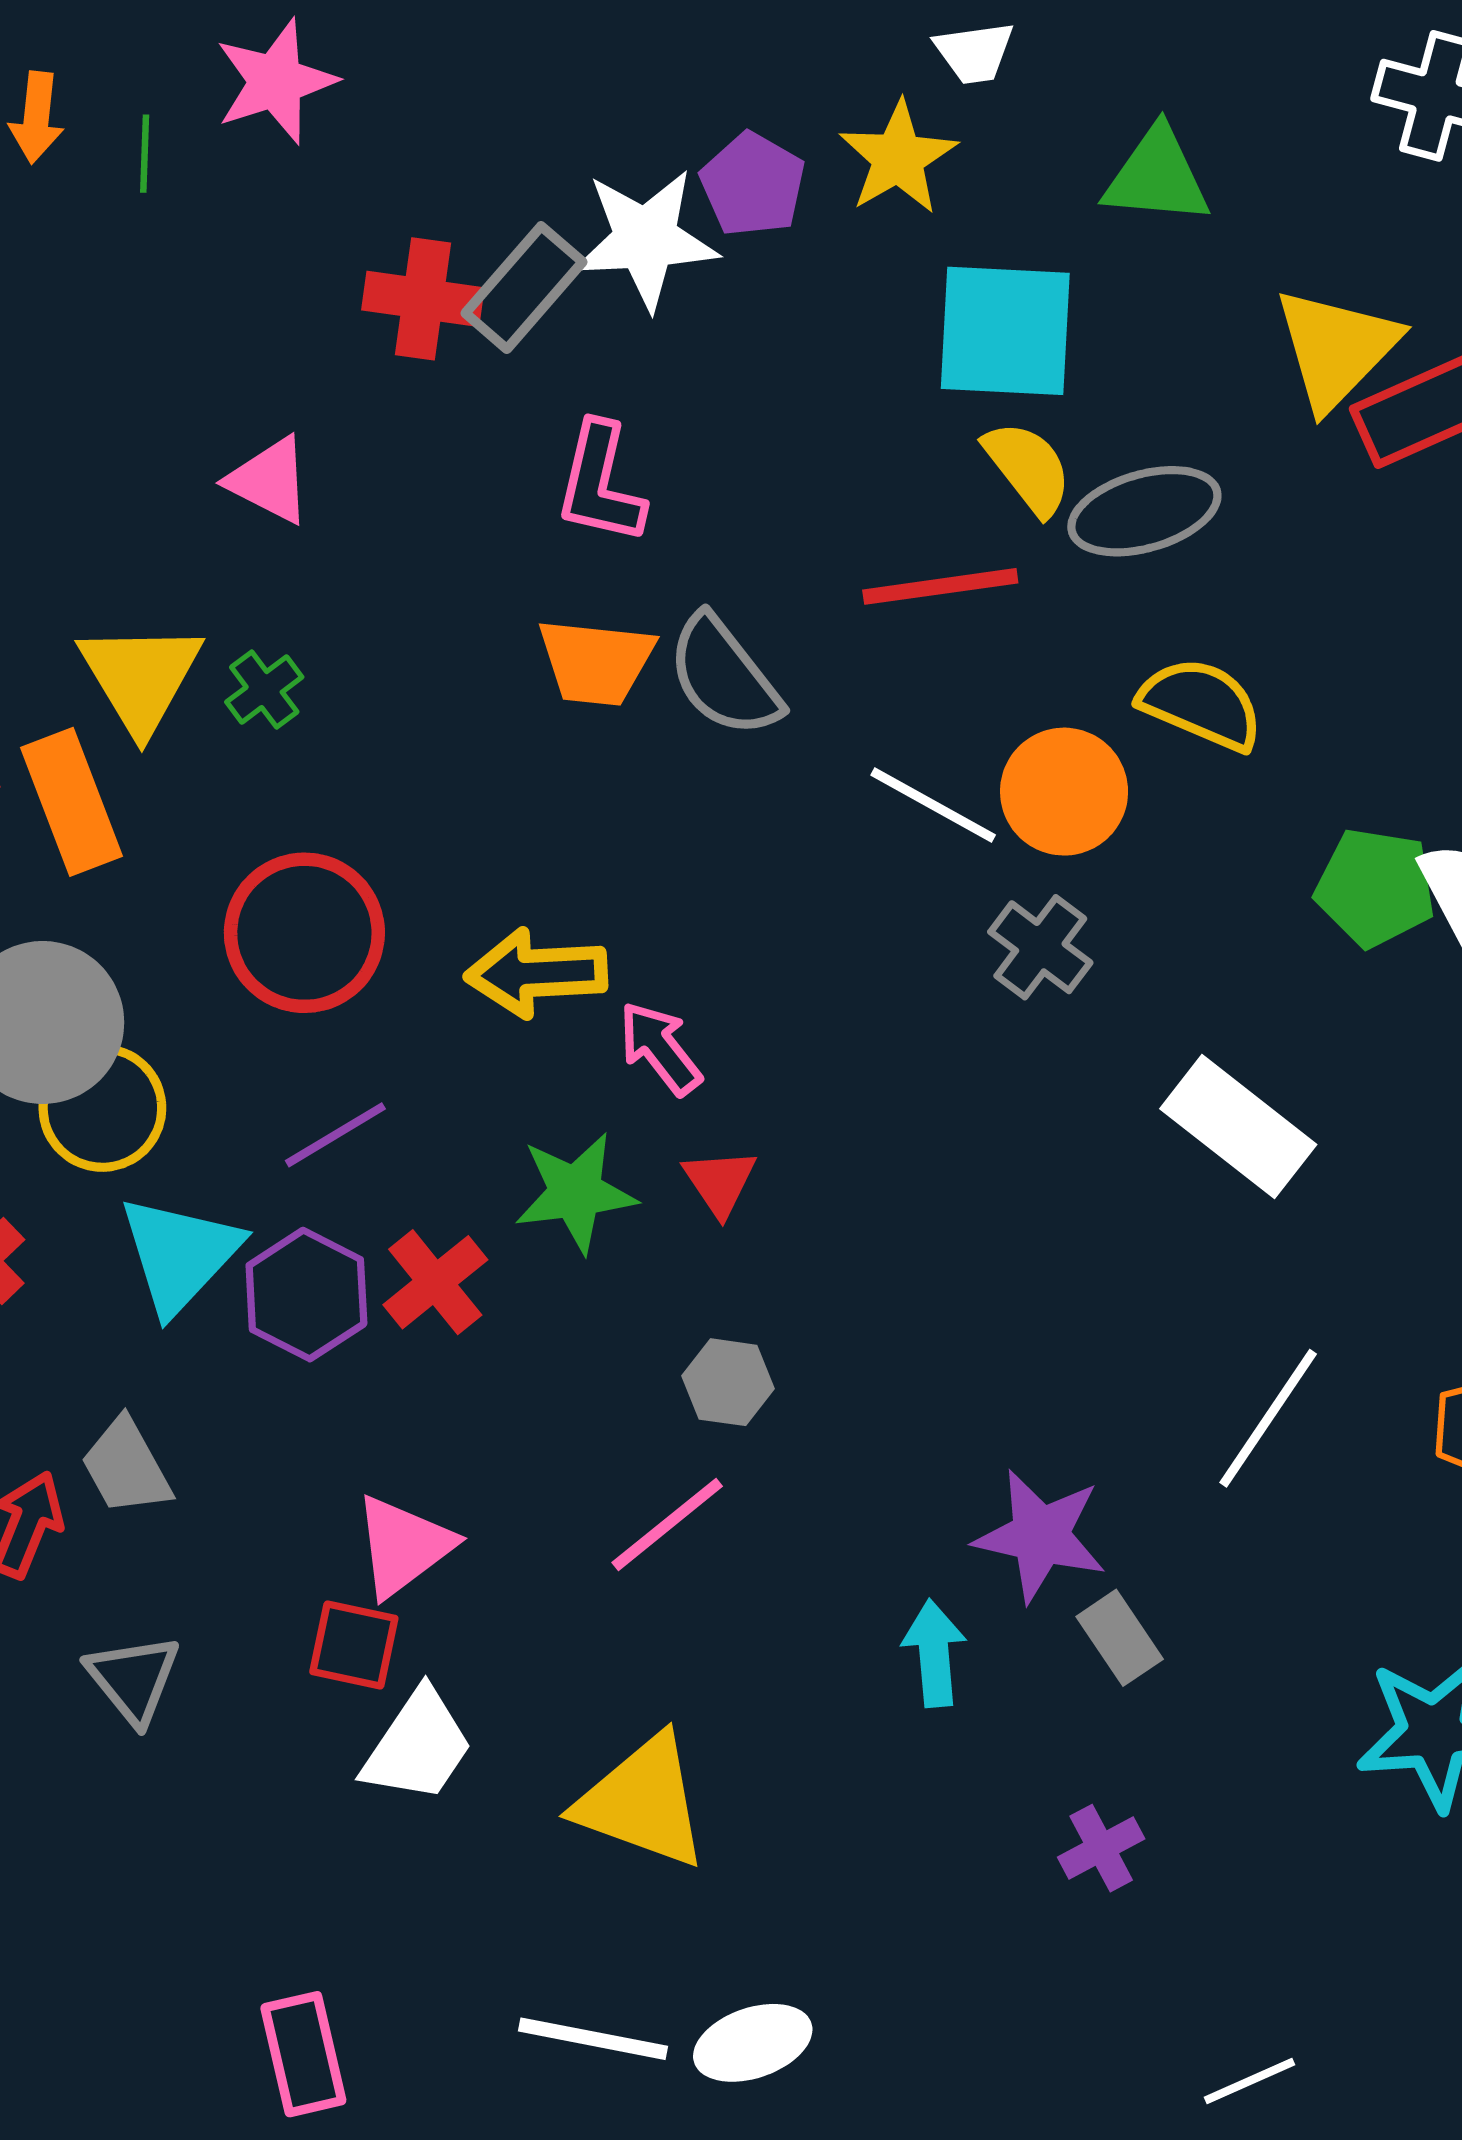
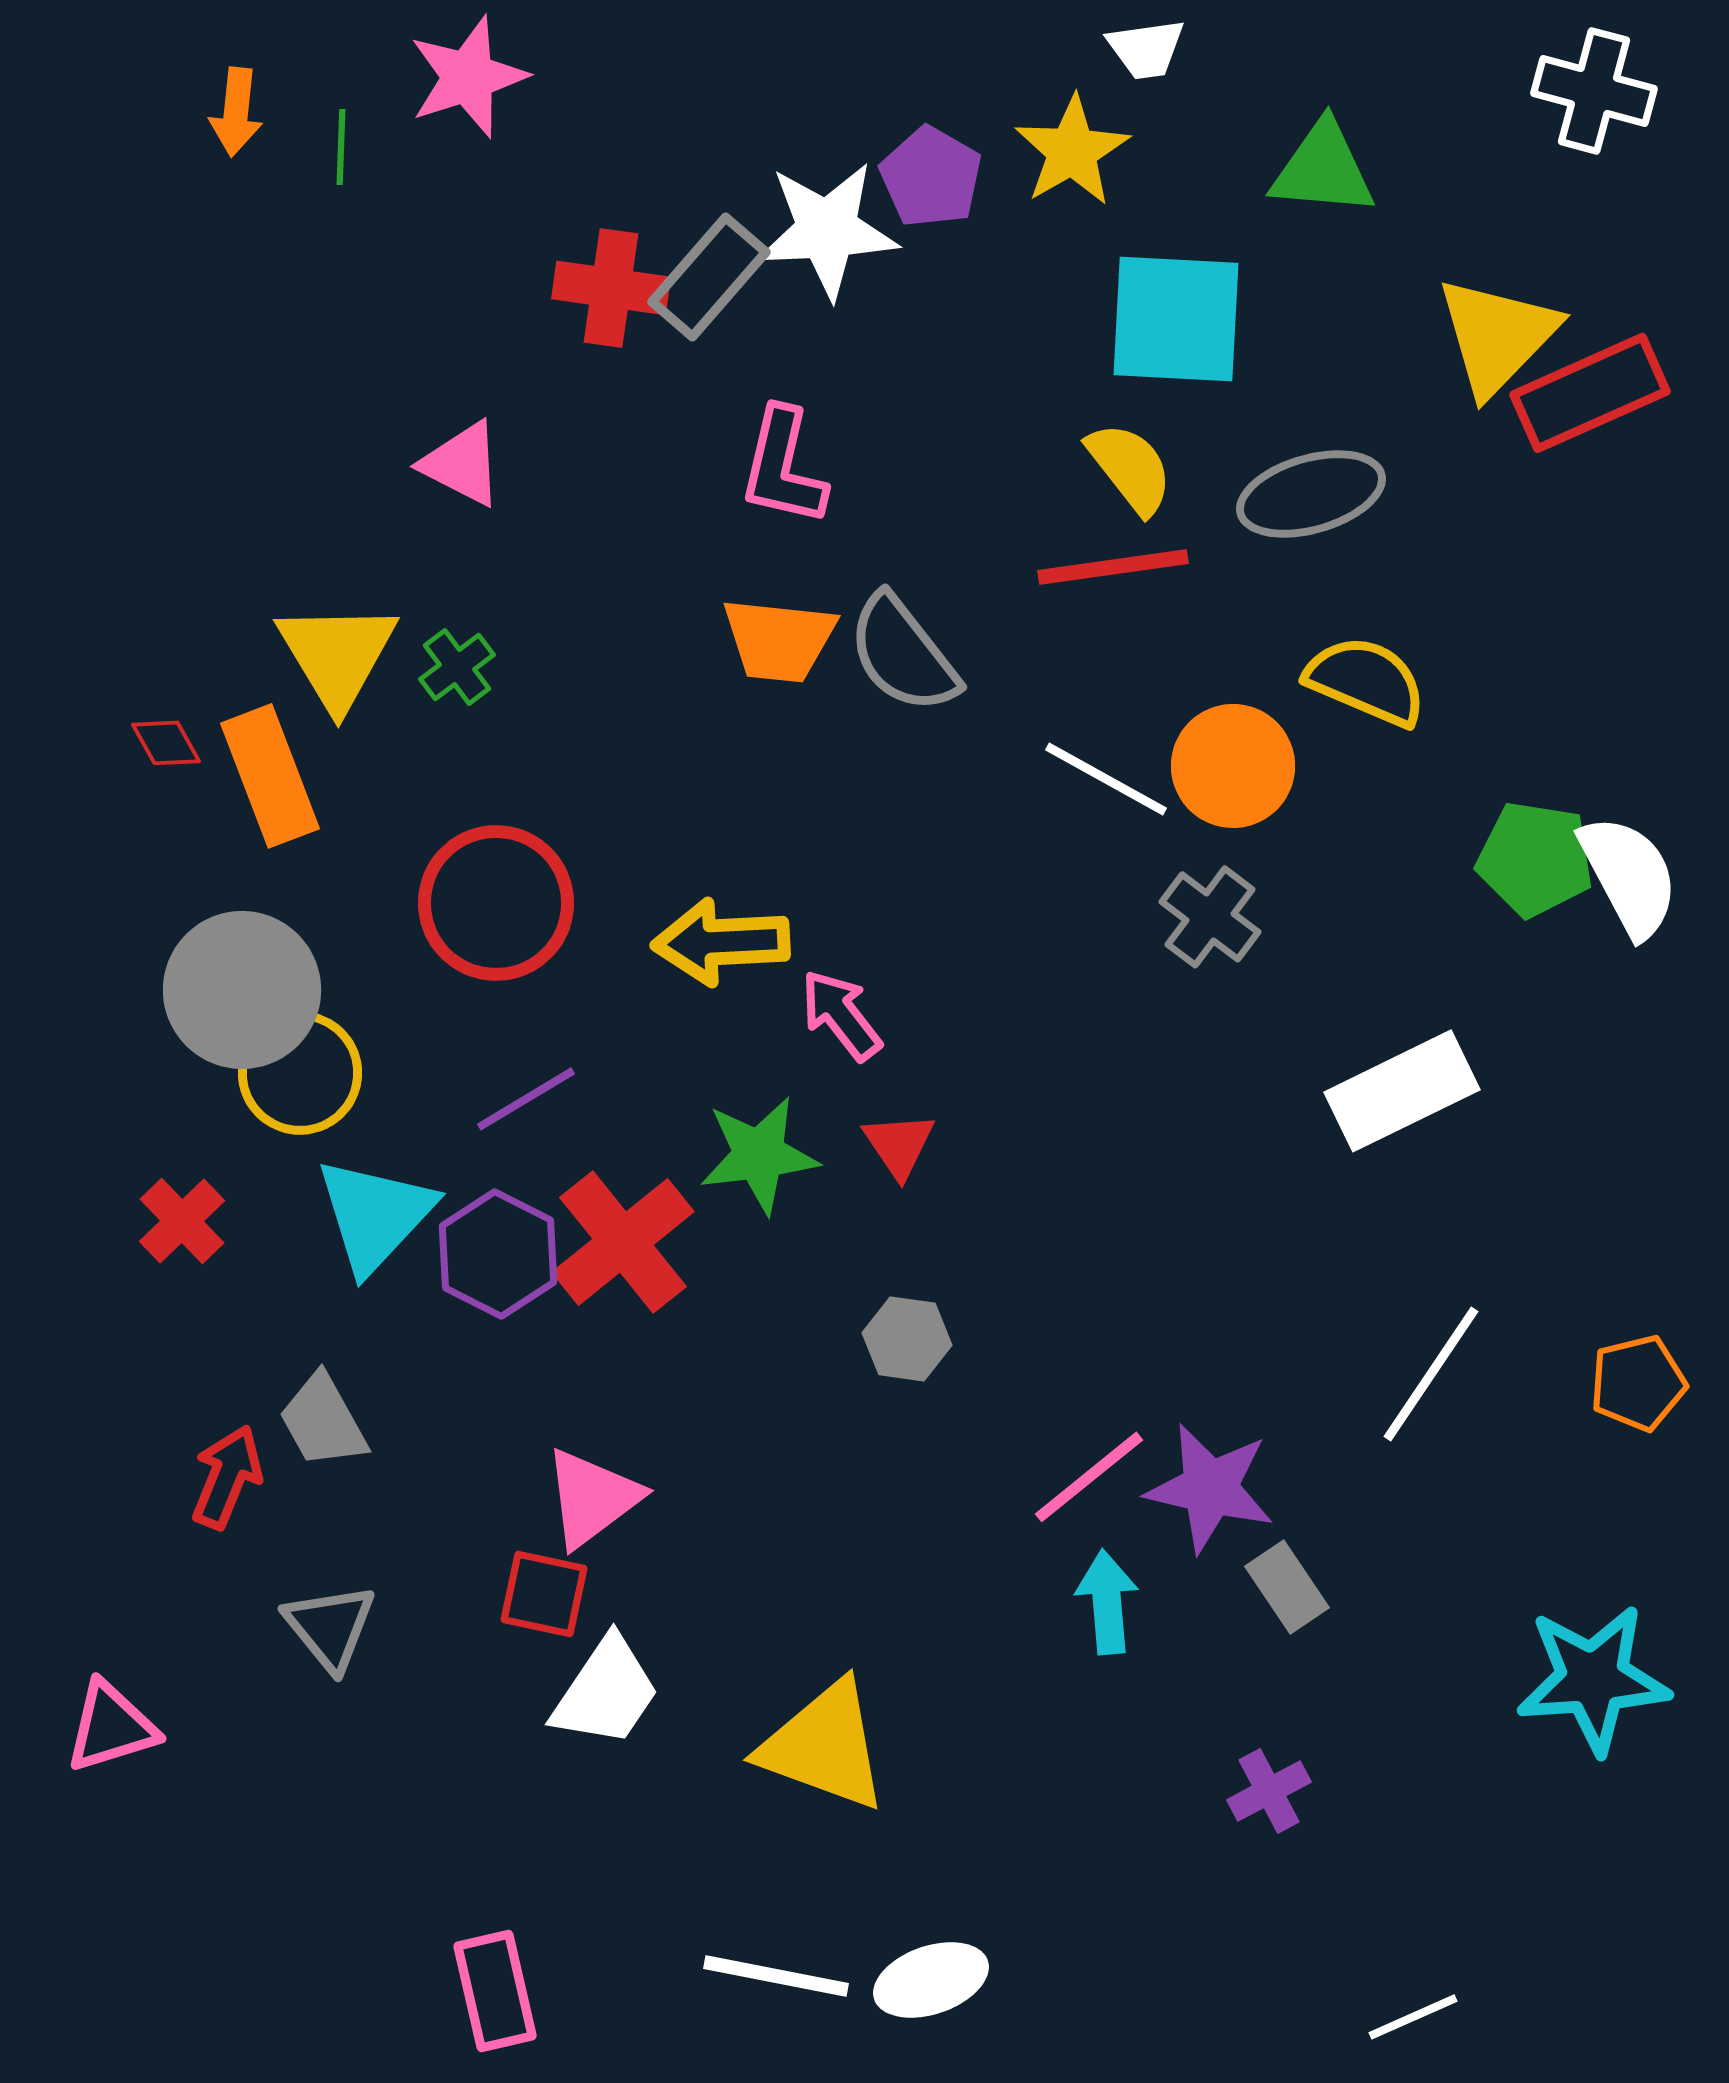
yellow semicircle: (1028, 468) -> (1130, 468), moved
white rectangle: (1238, 1127) -> (1402, 1091), turned -64
red cross: (435, 1282) -> (623, 1242), size x1.4
pink line: (667, 1524) -> (1089, 1477), moved

